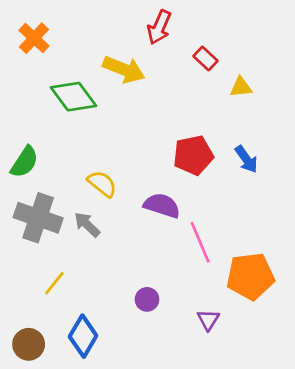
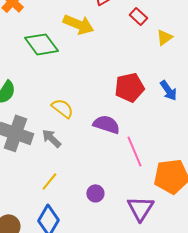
yellow triangle: (241, 87) -> (164, 37), turned -30
yellow line: (54, 283) -> (49, 181), moved
purple triangle: (208, 320) -> (140, 208), size x1.6

